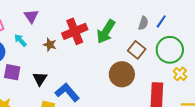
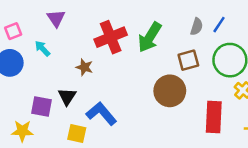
brown star: (50, 45) -> (84, 67), moved
brown square: (137, 50) -> (188, 60), turned 36
purple square: (12, 72) -> (41, 107), moved

